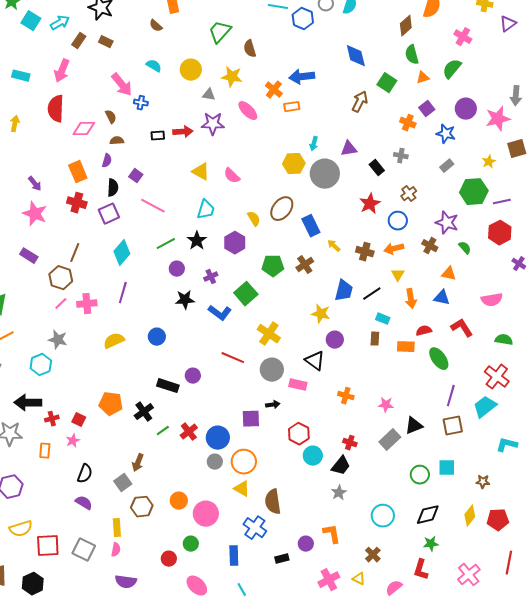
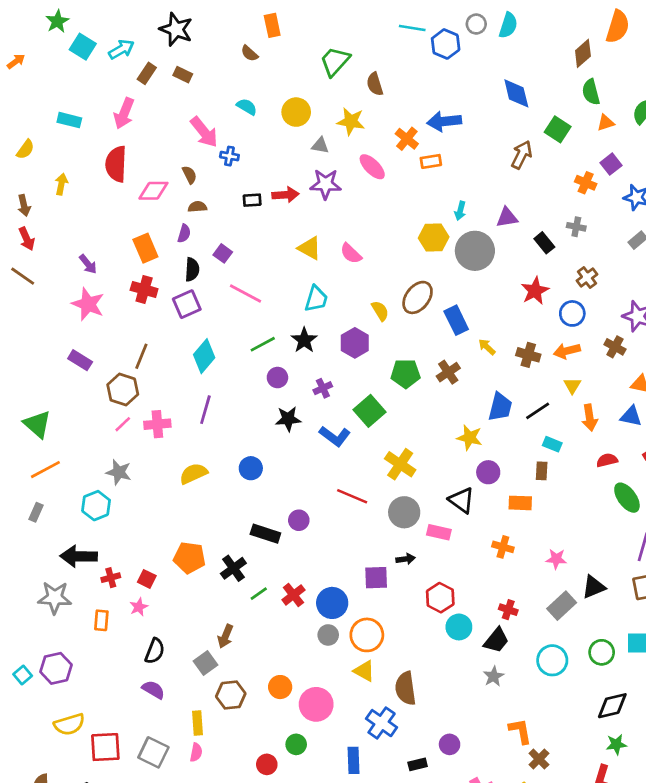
orange rectangle: (406, 347) -> (520, 503), moved
cyan circle: (383, 516) -> (552, 660), moved
orange L-shape: (332, 534) -> (520, 731), moved

